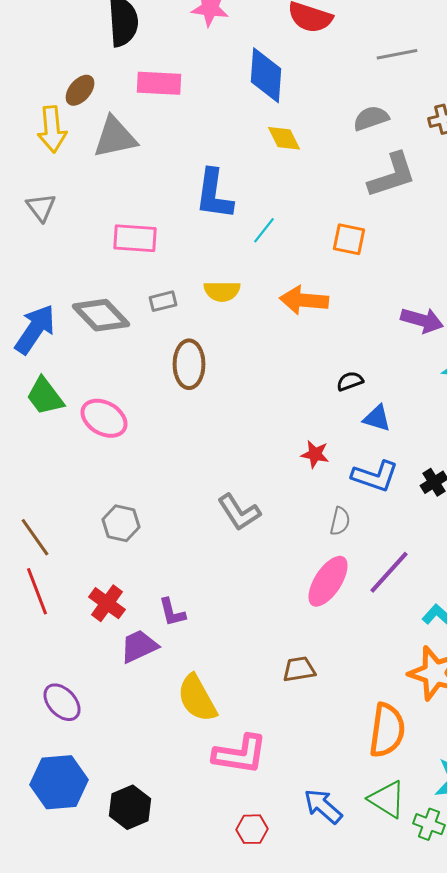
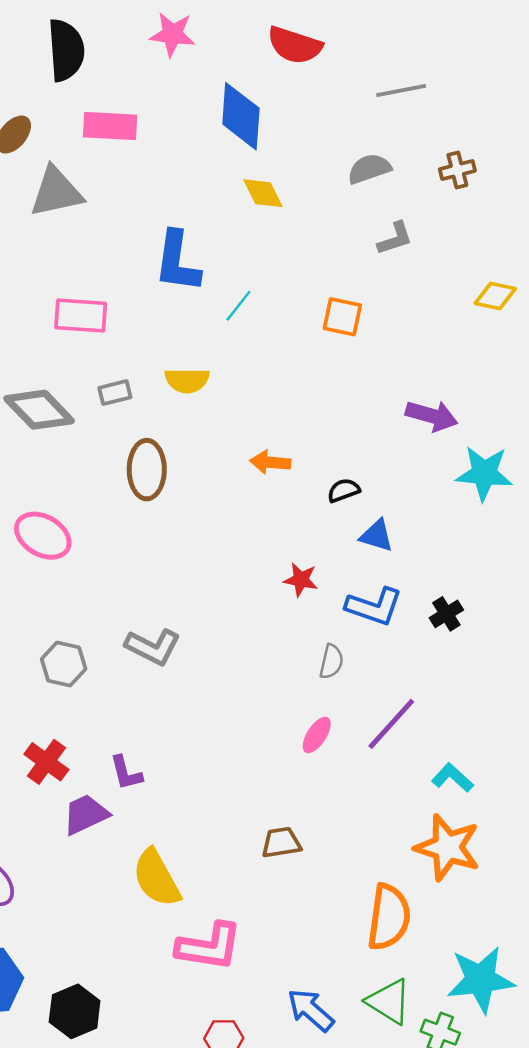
gray L-shape: (392, 175) -> (395, 238), size x0.6
orange arrow: (304, 300) -> (270, 462), moved, size x0.7
gray L-shape: (239, 512) -> (153, 647), moved, turned -30
pink ellipse: (328, 581) -> (317, 735), size x0.6

